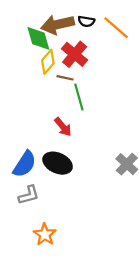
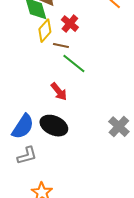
red cross: (75, 54) -> (70, 24), size x0.7
green line: (79, 97) -> (74, 64), turned -35

